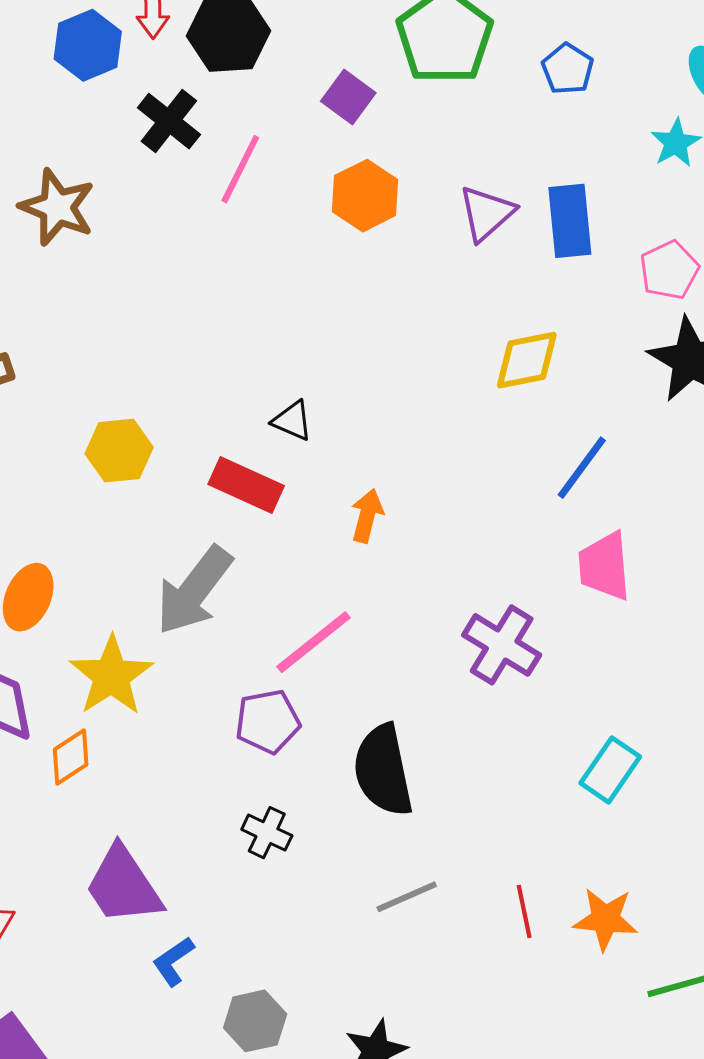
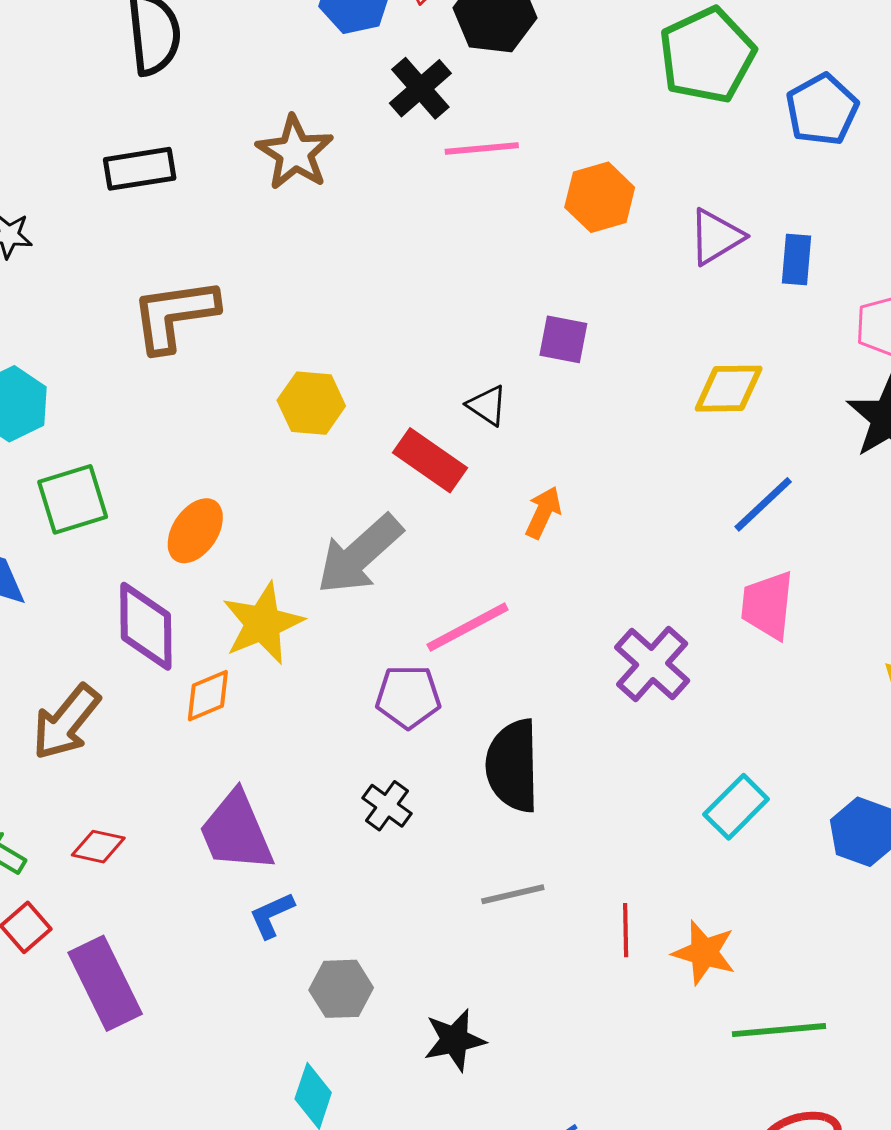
blue pentagon: (568, 69) -> (822, 110), size x1.4
purple square: (348, 97) -> (563, 339), moved, turned -36
pink line: (240, 169) -> (482, 148), turned 48
blue rectangle: (570, 221) -> (796, 259), size x0.7

